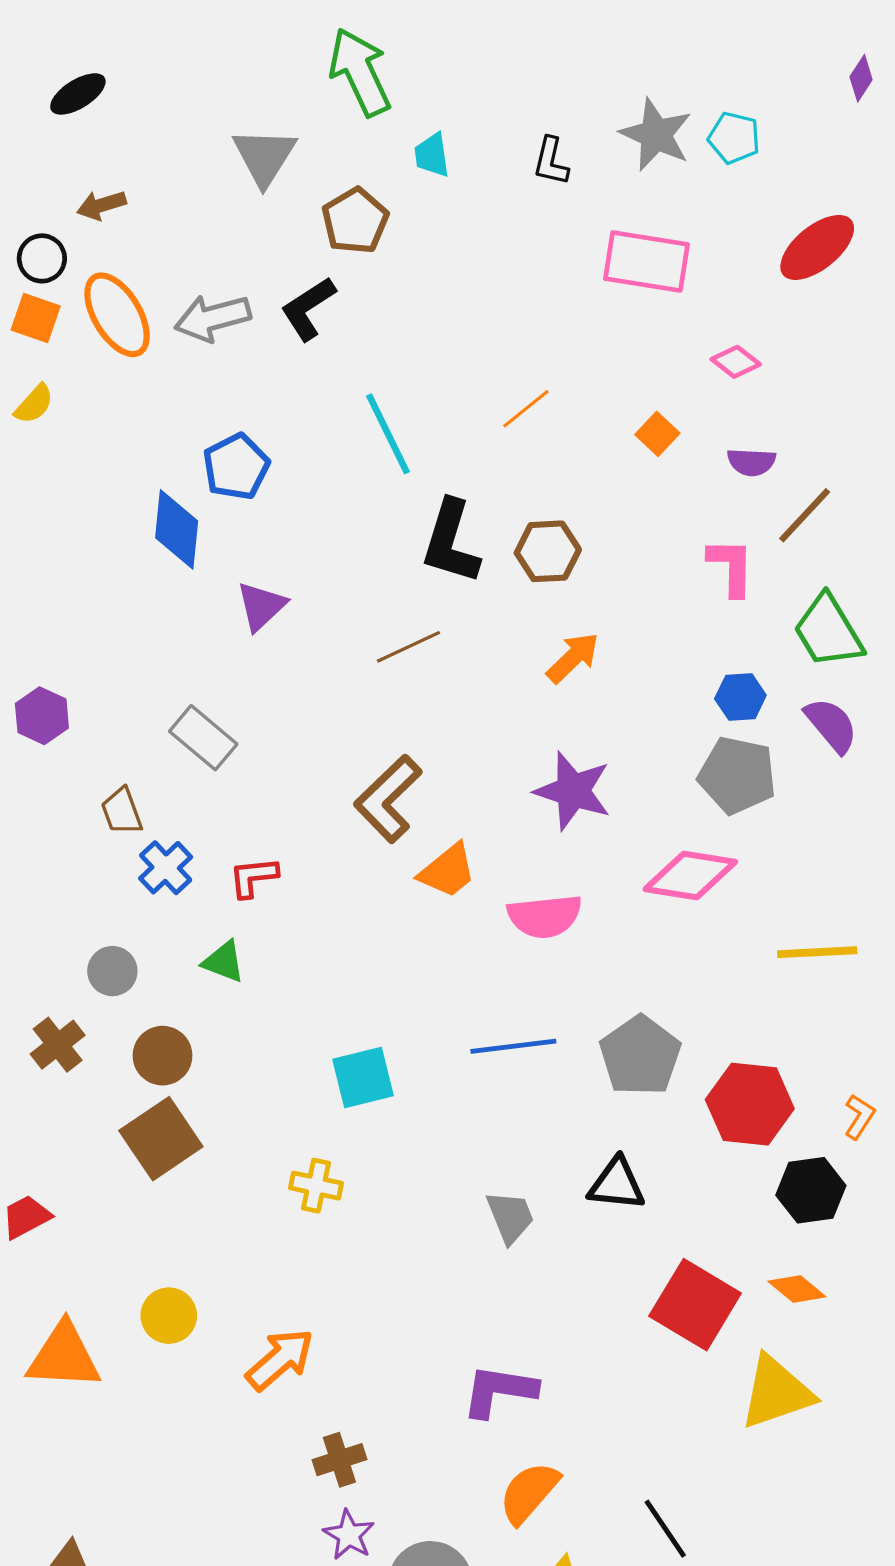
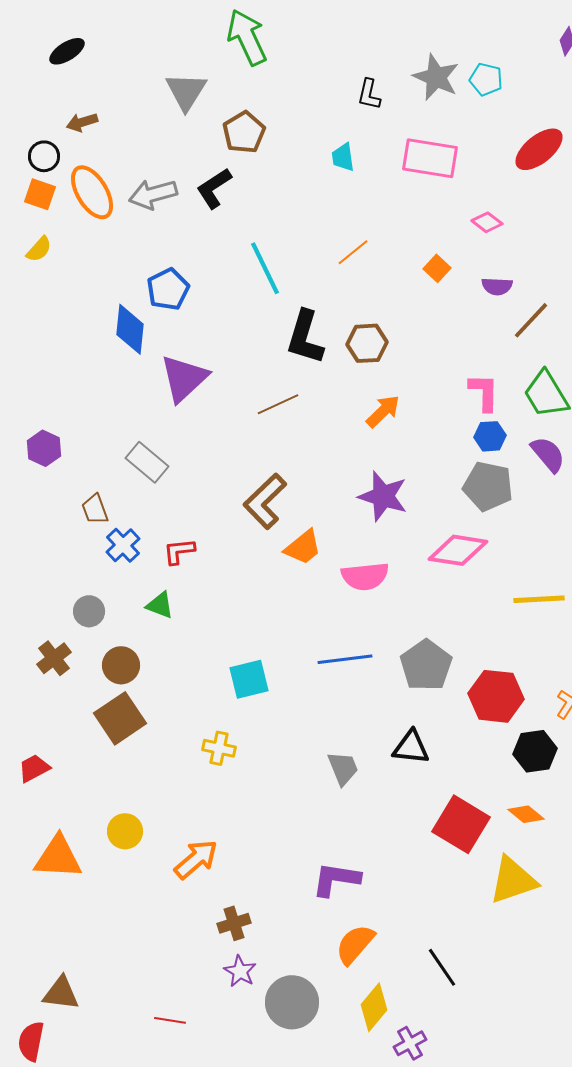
cyan trapezoid: (432, 155) -> (343, 157), moved
pink L-shape: (731, 567) -> (484, 392), moved
purple triangle: (261, 606) -> (184, 378), size x1.5

